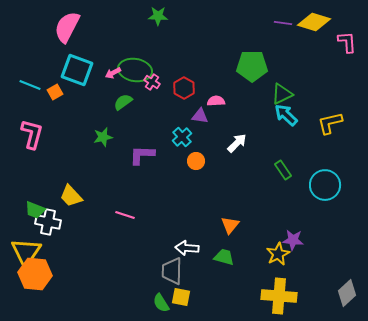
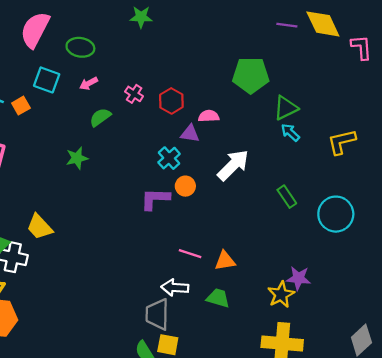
yellow diamond: (314, 22) -> (323, 24), turned 48
cyan square: (77, 70) -> (47, 80), size x0.7
green ellipse: (135, 70) -> (80, 47), moved, size x0.7
cyan arrow: (286, 115) -> (290, 132), size x0.7
white arrow: (237, 143) -> (233, 165), size x1.4
purple L-shape: (142, 155) -> (155, 199), moved
pink line: (125, 215) -> (190, 254), moved
orange triangle: (230, 225) -> (225, 261), turned 42

